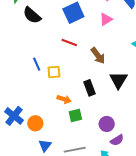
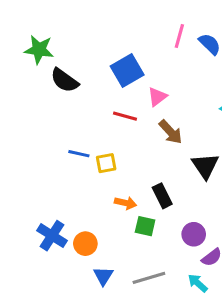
pink triangle: (106, 19) -> (157, 97), moved
blue line: (37, 64) -> (79, 154), turned -48
black rectangle: (89, 88) -> (162, 196), moved
green square: (75, 116) -> (145, 226), turned 32

